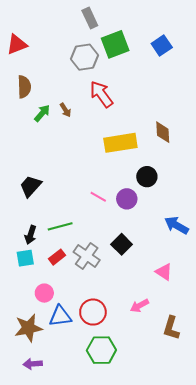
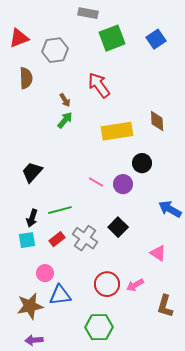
gray rectangle: (90, 18) -> (88, 13), turned -54
gray hexagon: (84, 57) -> (55, 50), moved
green arrow: (42, 113) -> (65, 120), moved
red circle: (93, 312) -> (107, 284), moved

